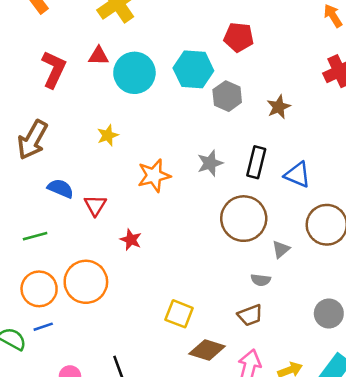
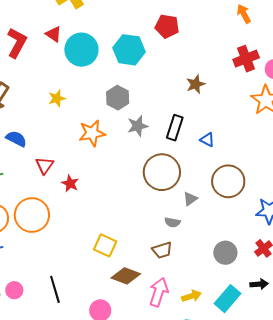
red triangle: (99, 56) -> (53, 34), turned 30
gray hexagon: (227, 96) -> (118, 98), moved
blue triangle: (298, 175) -> (207, 140), size x0.7
red triangle: (95, 205) -> (45, 165), moved

